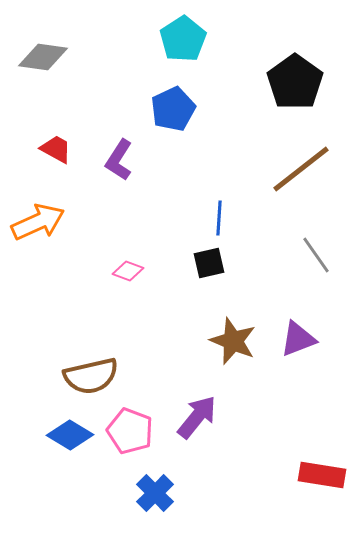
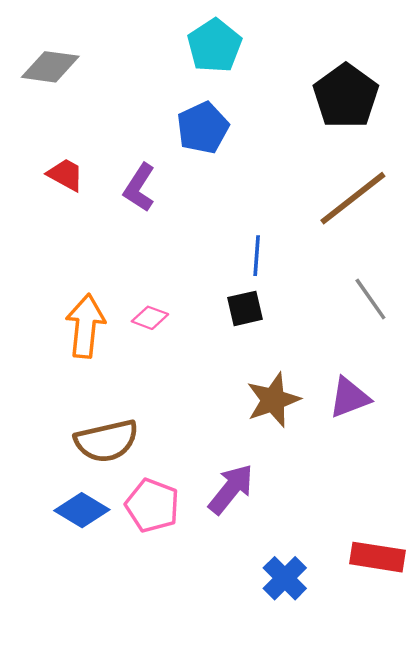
orange arrow: (38, 222) -> (85, 326), moved, turned -60
brown star: (233, 341) -> (273, 400), turned 30
blue cross: (155, 493) -> (285, 578), moved

